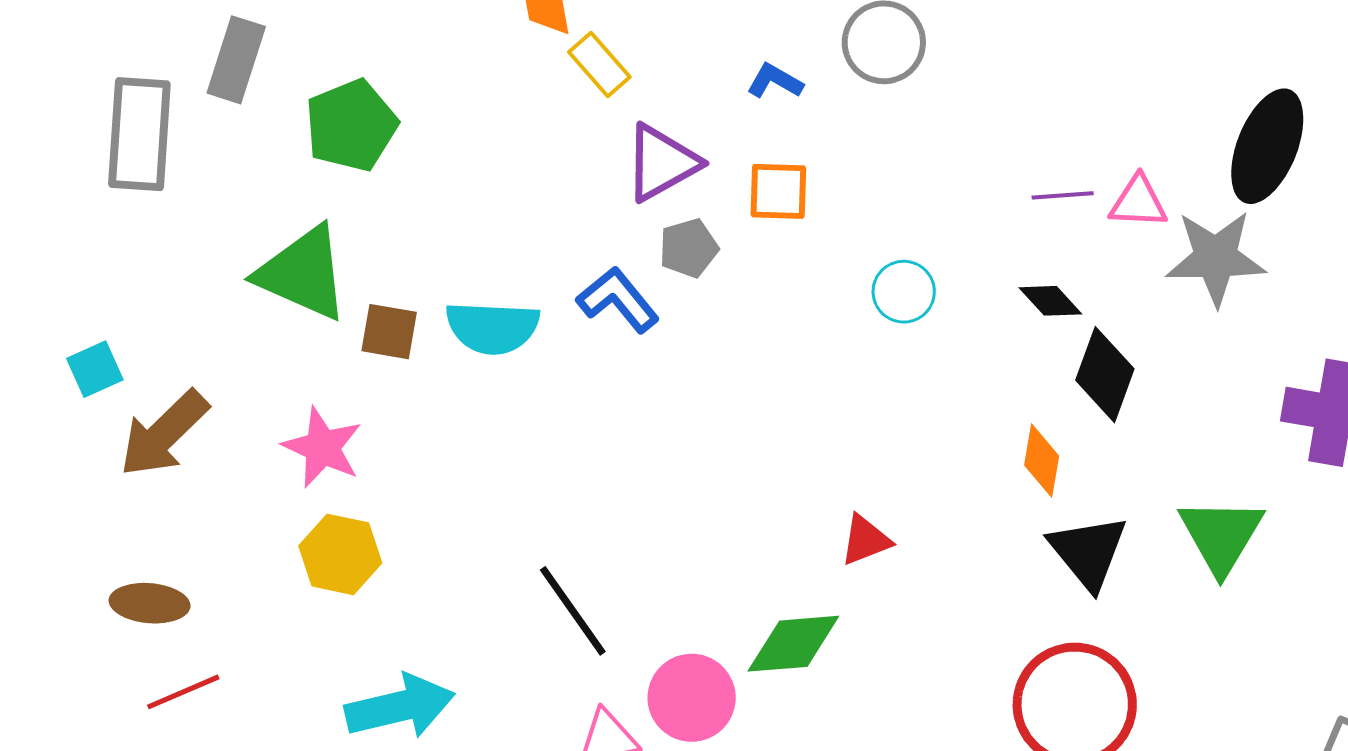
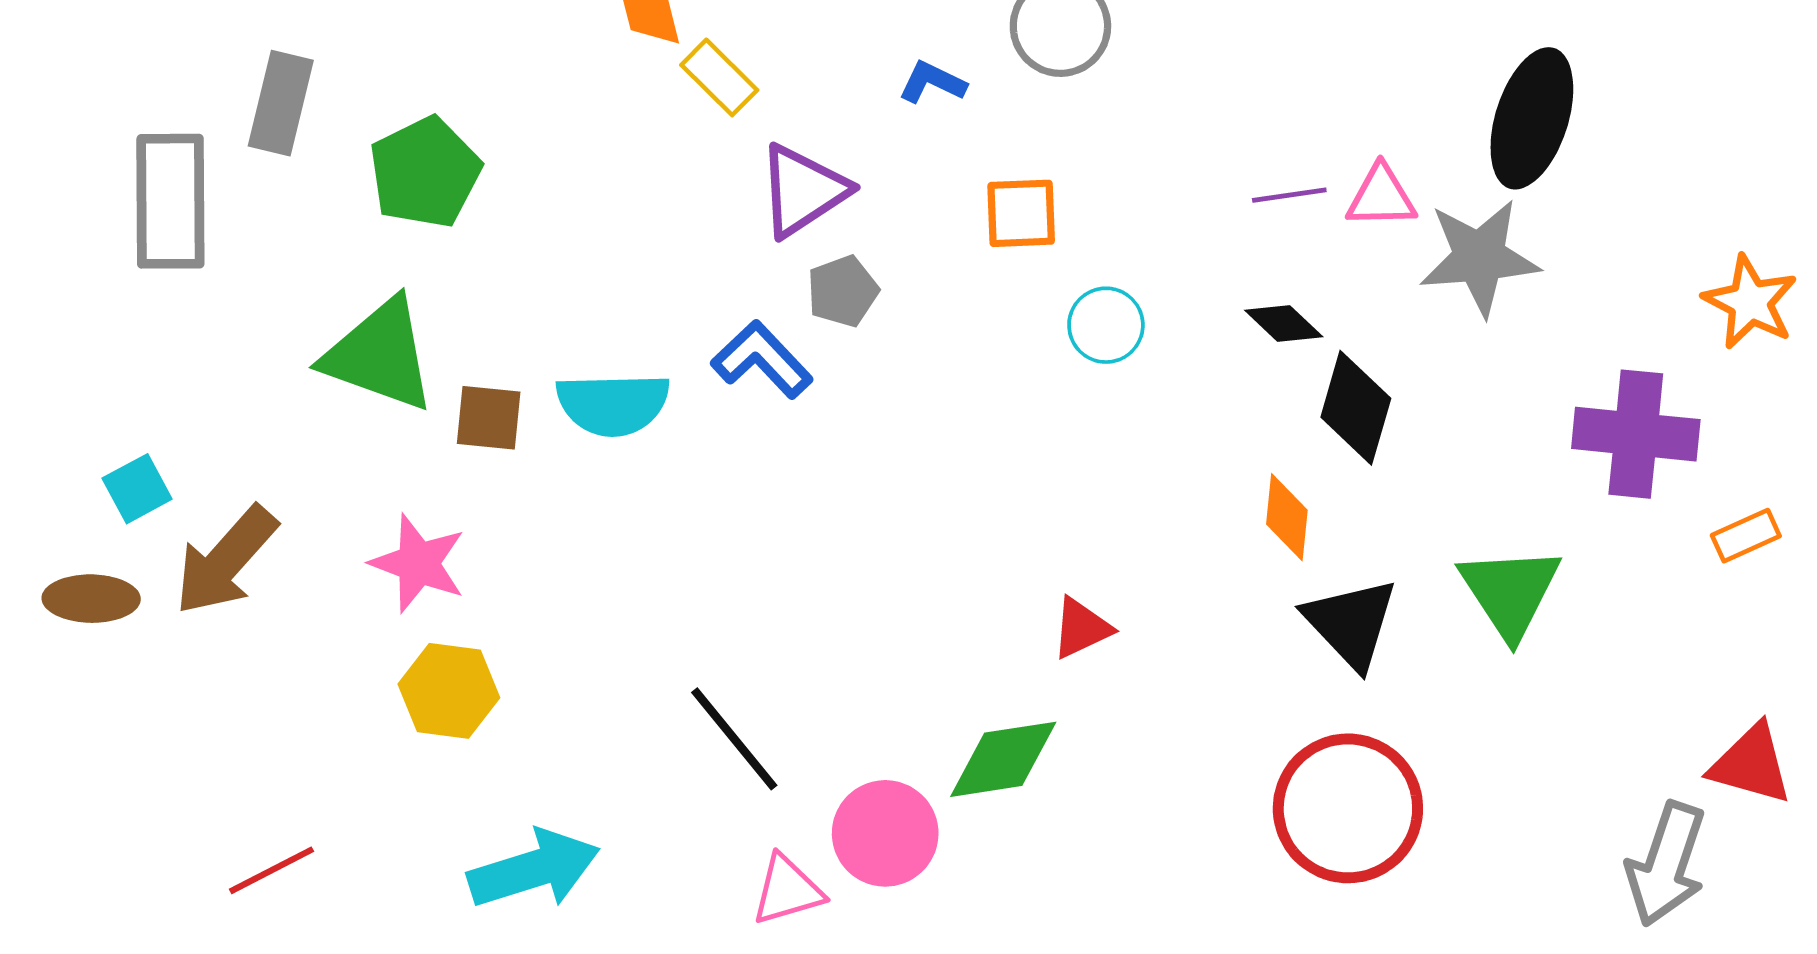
orange square: (778, 191) -> (1021, 213), moved
brown ellipse: (150, 603) -> (91, 599), moved

